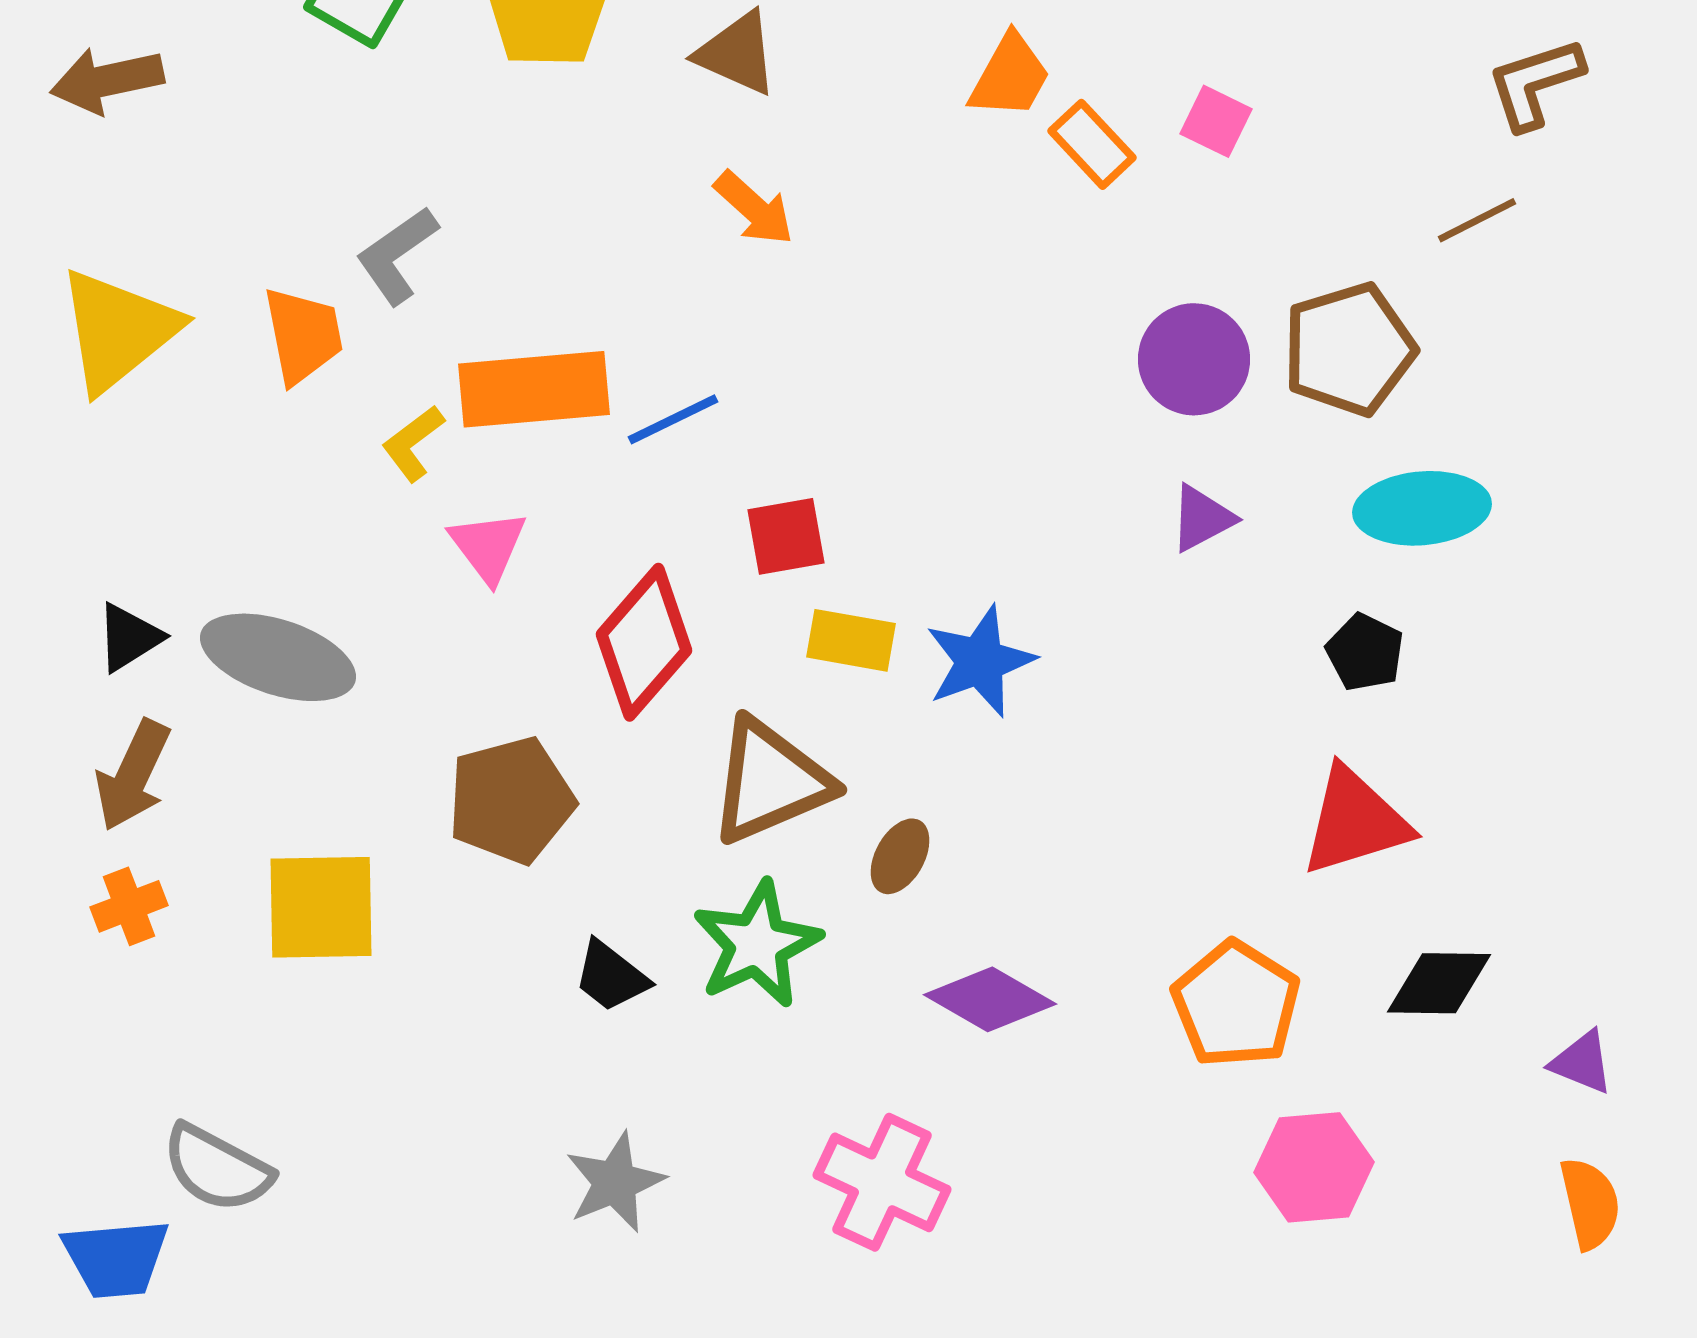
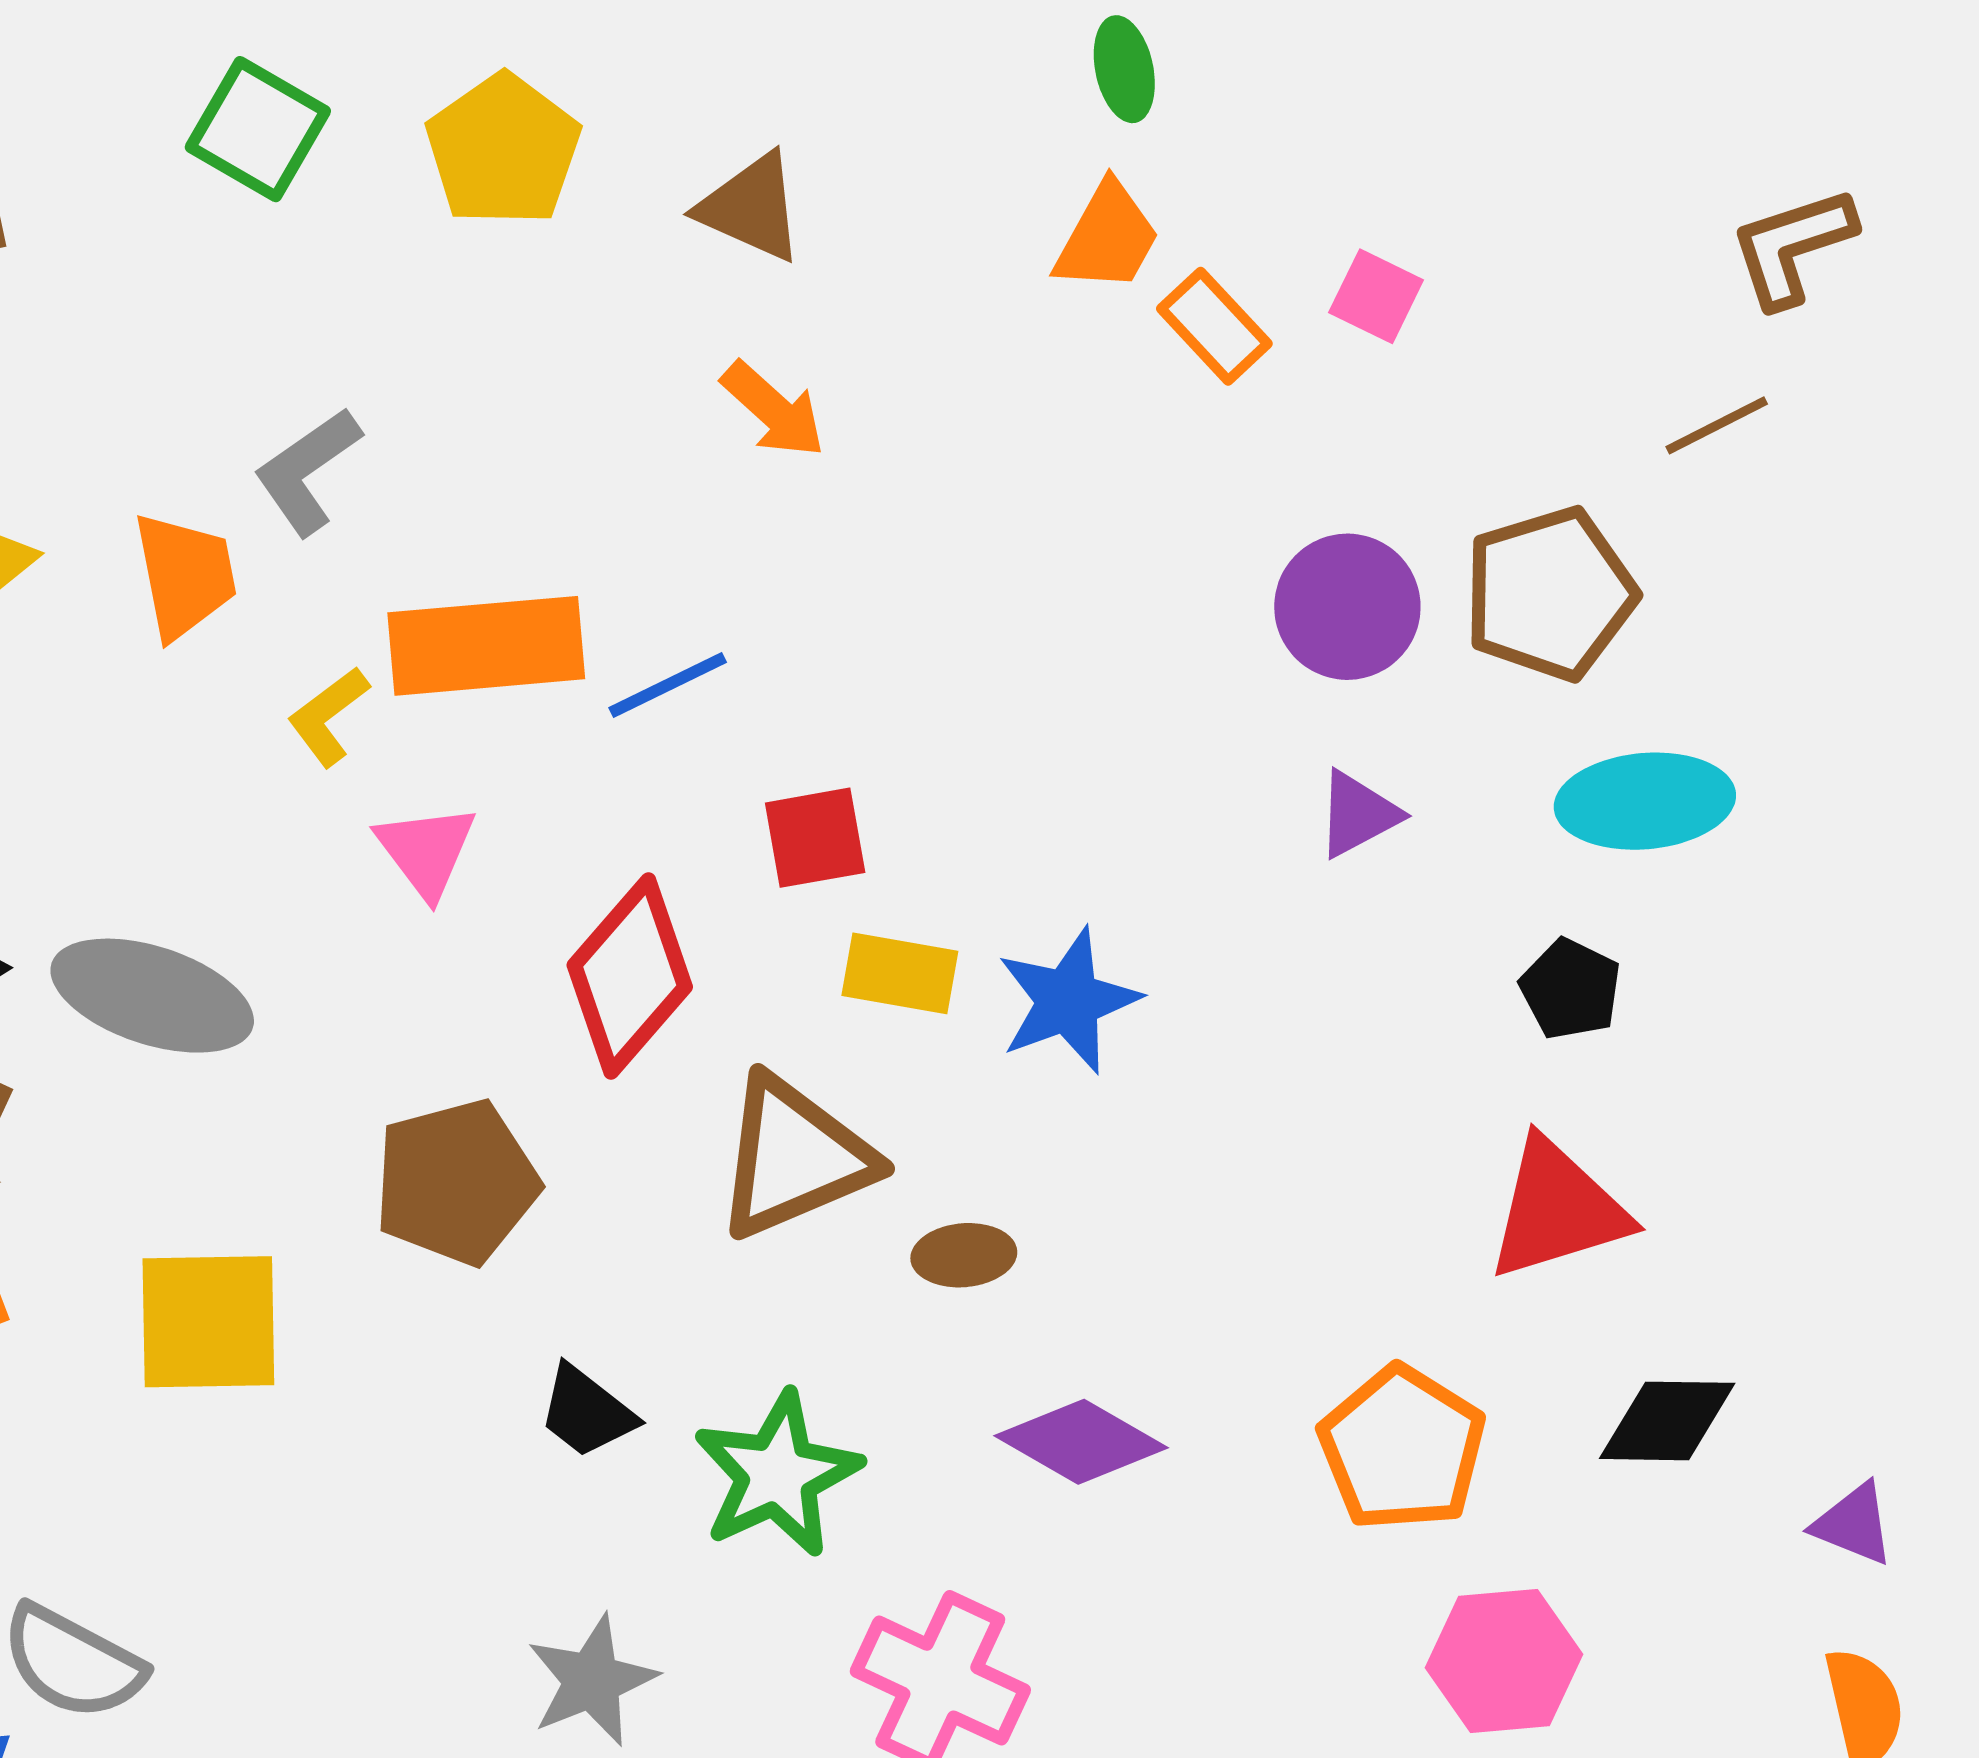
brown ellipse: (900, 856) -> (964, 1255), turned 56
green star: (757, 944) -> (777, 1474), moved

